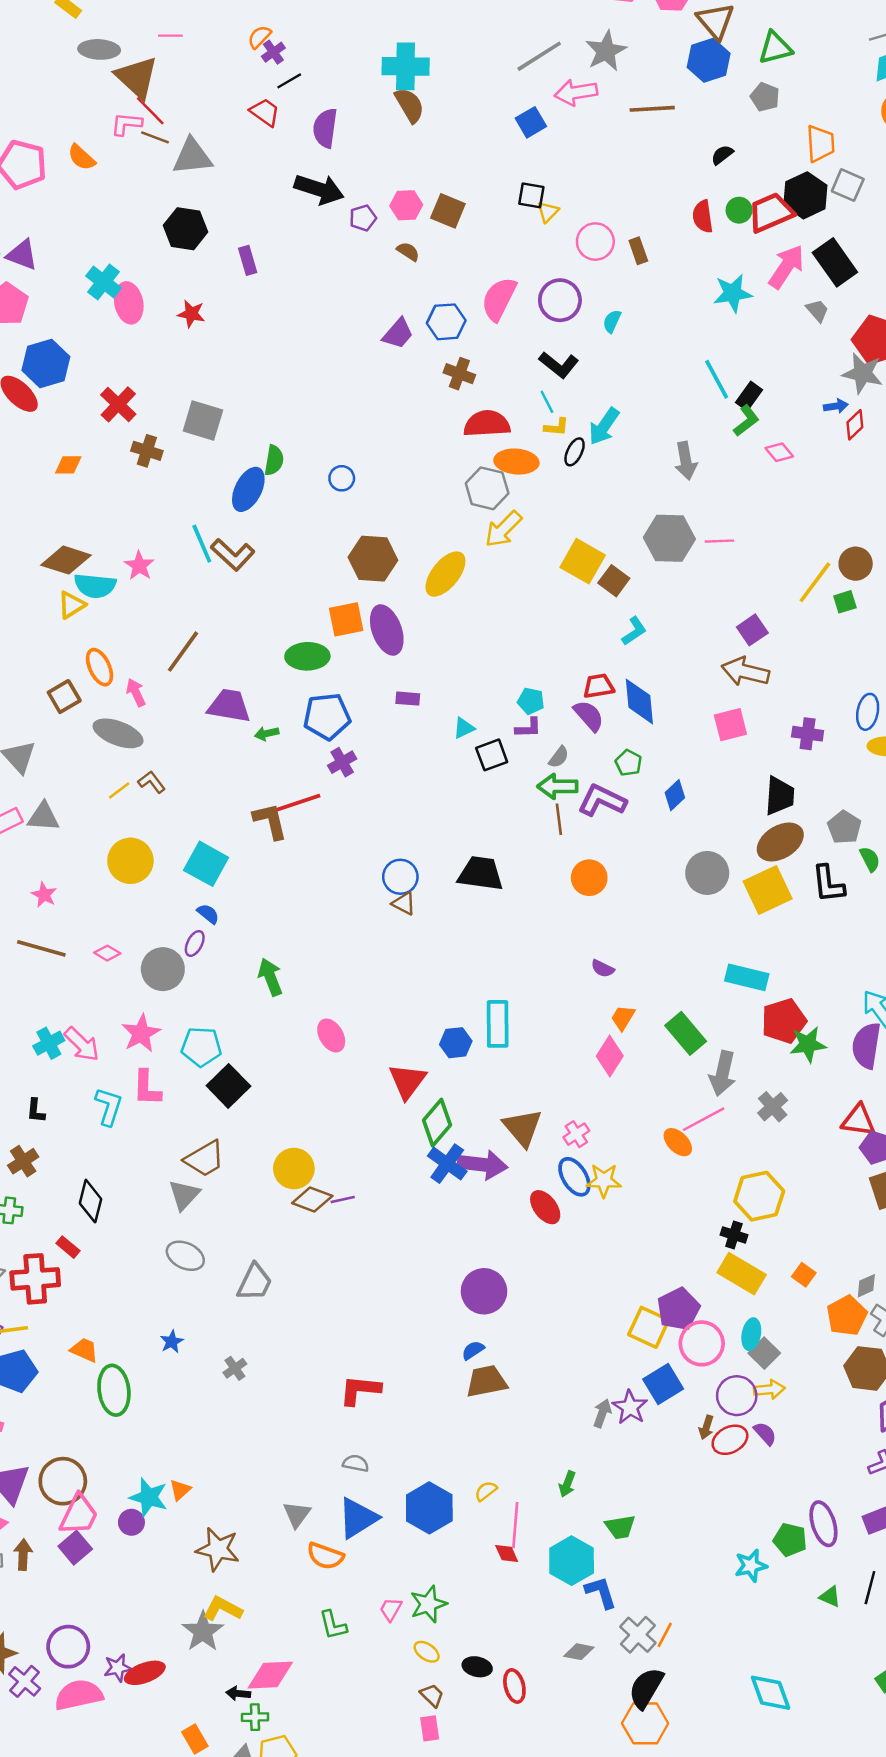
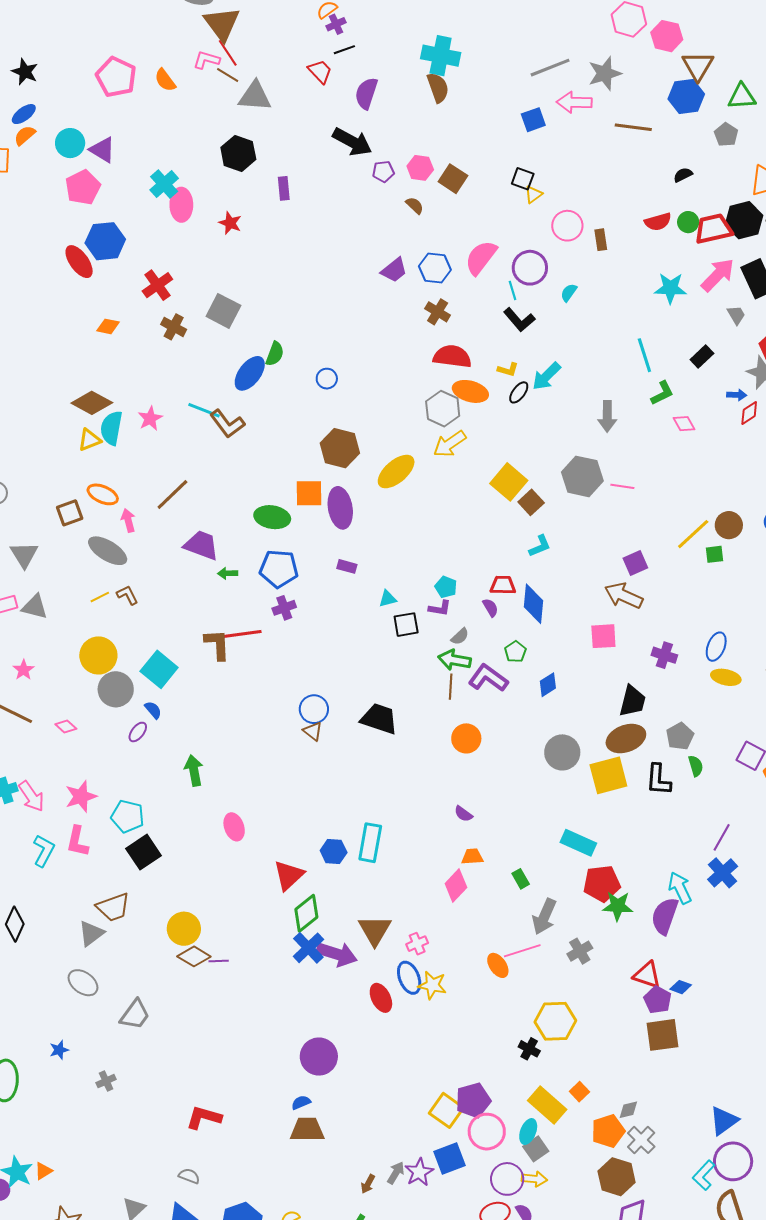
red semicircle: (703, 216) -> (658, 222), turned -108
black rectangle: (749, 396) -> (702, 356), moved
cyan line: (547, 402) -> (512, 290), moved
cyan line: (202, 544) -> (204, 410), turned -56
cyan semicircle: (95, 586) -> (111, 428), turned 84
orange ellipse: (100, 667) -> (103, 494), turned -52
purple semicircle: (589, 716) -> (490, 608), size x0.7
gray circle: (163, 969) -> (116, 689), moved
orange trapezoid: (623, 1018) -> (472, 857), turned 45
green rectangle: (686, 1033) -> (521, 879), size x0.6
yellow rectangle: (742, 1274) -> (547, 1105), moved
brown arrow: (706, 1427) -> (368, 1184), moved

